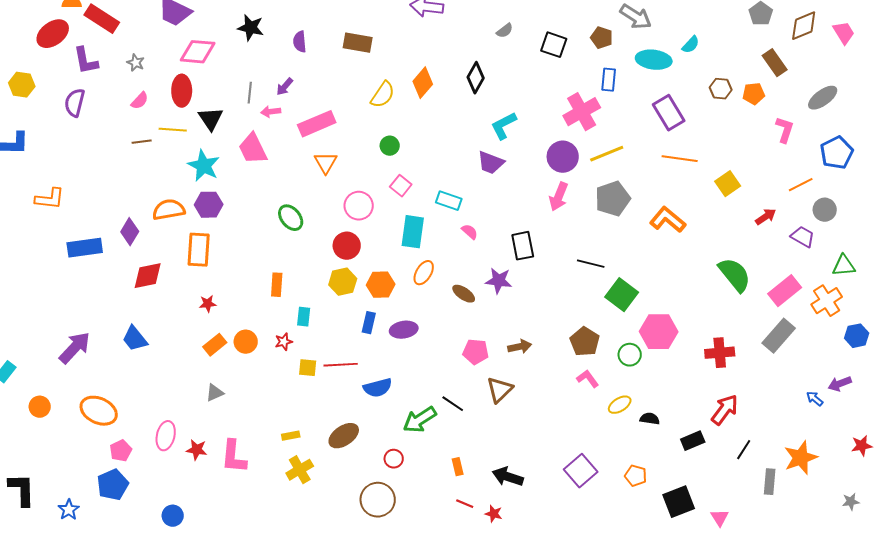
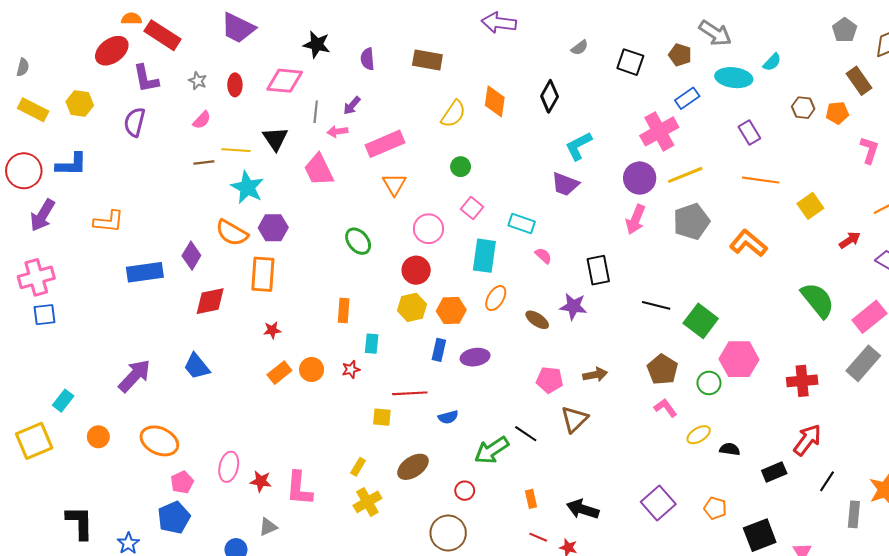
pink diamond: (198, 52) -> (285, 81), moved
blue rectangle: (609, 80) -> (687, 98), turned 50
orange diamond: (423, 83) -> (495, 101), turned -32
red ellipse: (182, 91) -> (235, 85), moved, size x0.7
purple rectangle: (669, 113) -> (749, 132), size x0.7
cyan star: (204, 166) -> (247, 187), moved
orange semicircle: (169, 210) -> (232, 233), turned -140
black line: (591, 264) -> (656, 305), moved
yellow square: (308, 368) -> (382, 417), moved
blue semicircle: (378, 388) -> (448, 417), size x0.7
gray triangle: (215, 393) -> (268, 527), moved
yellow rectangle: (291, 436) -> (358, 467), turned -48

